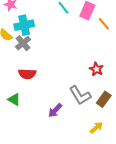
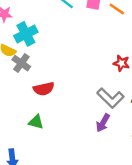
gray cross: (23, 43) -> (21, 63), moved
purple arrow: (55, 110) -> (103, 123), moved

